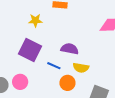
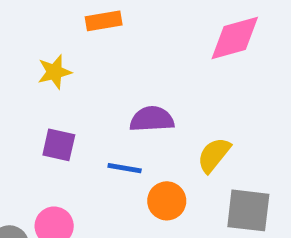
purple square: (30, 50) -> (59, 145), size x0.6
yellow semicircle: (81, 68) -> (214, 155), moved, turned 133

